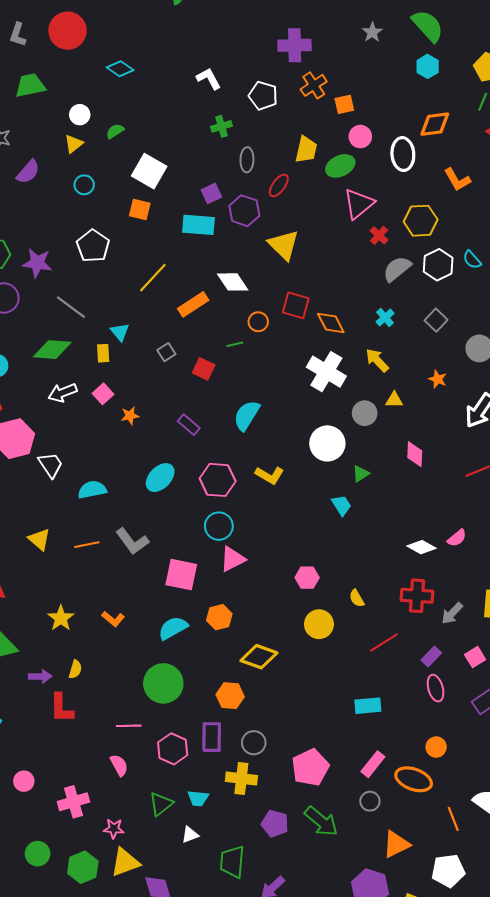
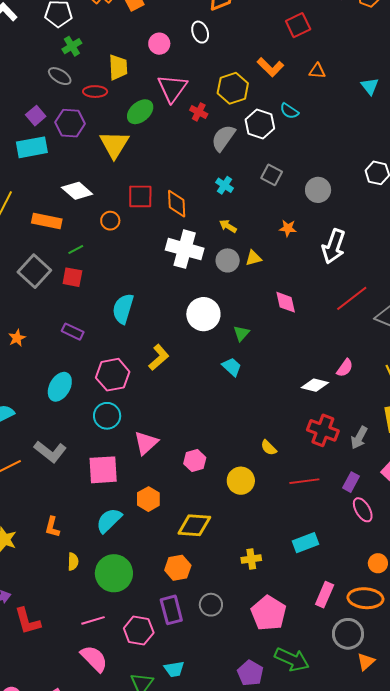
green cross: (222, 126) -> (72, 46), moved
pink circle: (360, 137) -> (159, 44), moved
yellow trapezoid: (306, 150) -> (118, 67), moved
white ellipse: (403, 154) -> (200, 32), size x0.7
gray ellipse: (247, 160) -> (60, 76), turned -45
green ellipse: (340, 166) -> (140, 112), moved
orange L-shape: (457, 180) -> (270, 67), moved
red ellipse: (279, 185) -> (95, 92), turned 70
yellow triangle: (284, 245) -> (114, 144), turned 32
orange rectangle: (193, 304) -> (47, 221), turned 60
orange diamond: (331, 323) -> (177, 204), turned 40
green line: (235, 344) -> (76, 249), moved
gray square: (166, 352) -> (34, 271), size x1.8
yellow arrow: (377, 360) -> (228, 226), size x0.7
gray circle: (365, 413) -> (228, 260), moved
yellow L-shape: (270, 475) -> (159, 357), turned -56
cyan circle: (219, 526) -> (107, 416), moved
pink hexagon: (307, 578) -> (195, 461), moved
red cross: (417, 596) -> (323, 430), turned 32
orange L-shape: (113, 619) -> (52, 527), turned 80
red line: (384, 643) -> (304, 481), turned 40
yellow semicircle: (75, 669) -> (73, 562), moved
pink semicircle: (119, 765) -> (94, 659), size x1.4
yellow cross: (241, 778) -> (251, 559), moved, size x0.7
gray circle: (370, 801) -> (348, 634), moved, size x1.6
purple pentagon: (275, 824) -> (250, 673), turned 30
orange triangle: (396, 844) -> (366, 662), size x0.7

